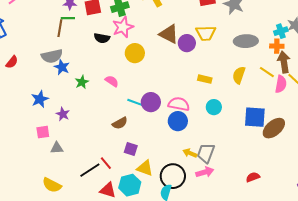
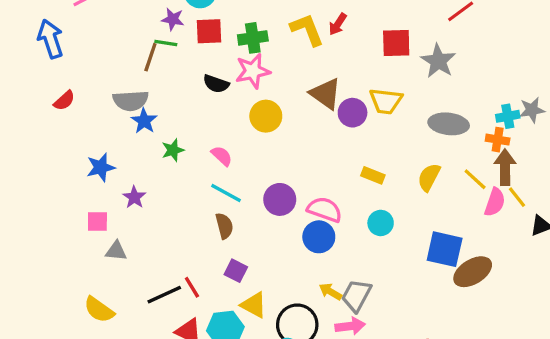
cyan line: (137, 103) -> (226, 193), moved
brown semicircle: (120, 123) -> (224, 226), turned -84

